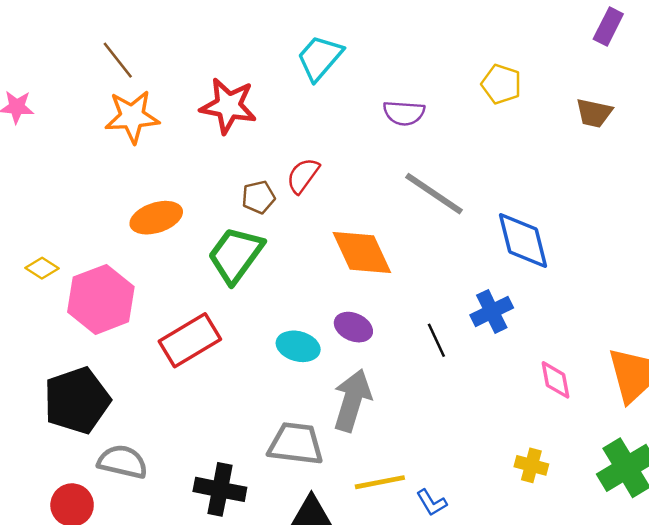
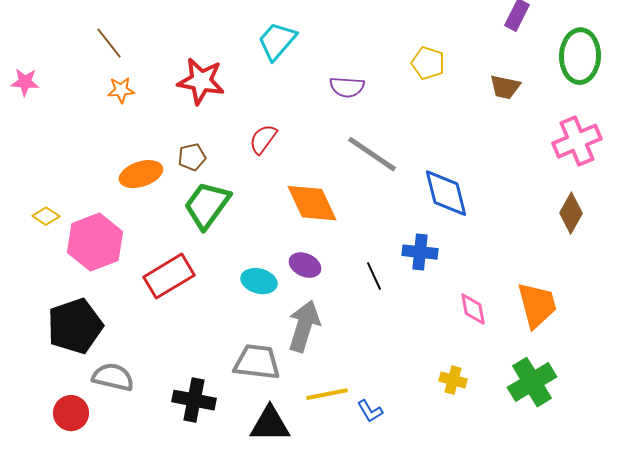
orange star: (132, 117) -> (121, 90), size x0.6
brown pentagon: (258, 197) -> (192, 157), moved
blue cross: (492, 311) -> (420, 252), turned 32

